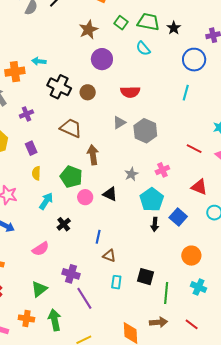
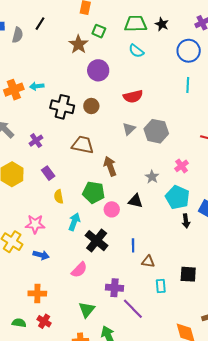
green square: (121, 23) -> (99, 31), moved
orange cross: (15, 72) -> (14, 90), moved
black cross: (64, 224) -> (97, 241), size x1.6

